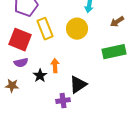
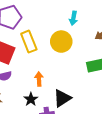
black star: (40, 76) -> (31, 99), moved

